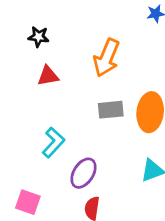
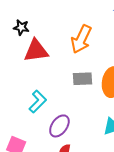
black star: (39, 37) -> (21, 27), moved
red triangle: (48, 76) -> (36, 51), size x1.5

